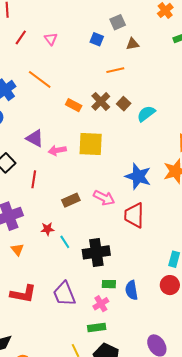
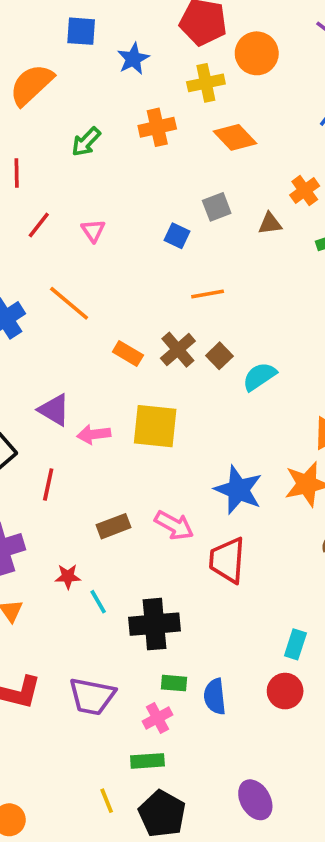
brown triangle: (133, 44) -> (270, 224), moved
purple trapezoid: (64, 294) -> (92, 696), turned -60

